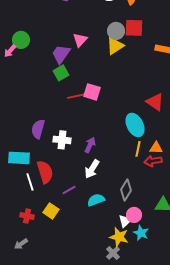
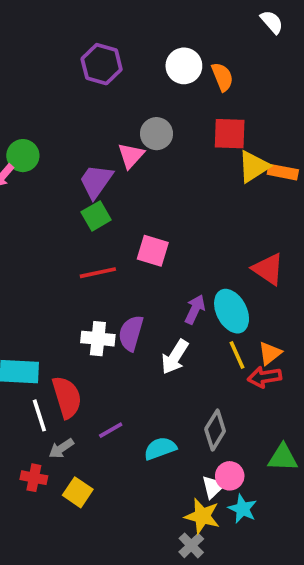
gray circle: (116, 31) -> (156, 134), moved
yellow triangle: (115, 46) -> (253, 167), moved
red line: (77, 96) -> (98, 273), moved
purple semicircle: (38, 129) -> (131, 333), moved
purple arrow: (90, 145) -> (195, 309), moved
orange triangle: (156, 148) -> (270, 353), turned -40
yellow line: (138, 149) -> (237, 355), turned -35
white arrow: (92, 169) -> (175, 357), moved
yellow square: (51, 211) -> (78, 492), moved
gray arrow: (21, 244) -> (61, 448), moved

